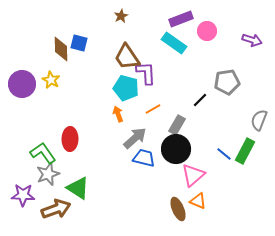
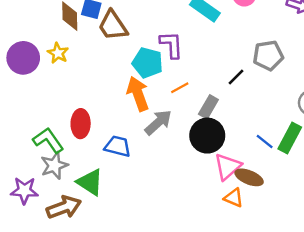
brown trapezoid: (127, 57) -> (113, 26), moved
orange arrow: (118, 114) -> (138, 94), size x1.8
blue trapezoid: (144, 158) -> (118, 146), moved
brown ellipse: (178, 209) -> (249, 177), moved, turned -45

